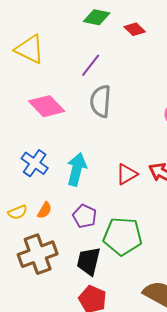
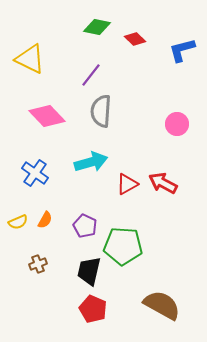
cyan arrow: (77, 169) -> (91, 162), moved, turned 60
brown cross: (38, 254) -> (38, 264), size x0.5

